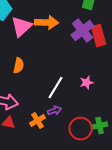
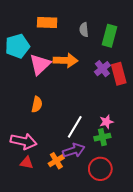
purple cross: (83, 31) -> (102, 69), size x0.7
purple arrow: (55, 111) -> (74, 150), size x1.5
green cross: (100, 126) -> (102, 137), moved

